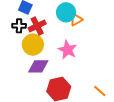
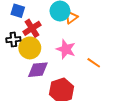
black cross: (19, 26) -> (13, 40), moved
orange line: (100, 91) -> (94, 63), moved

